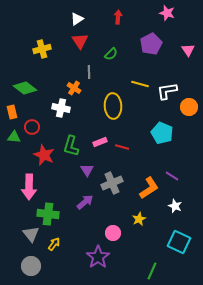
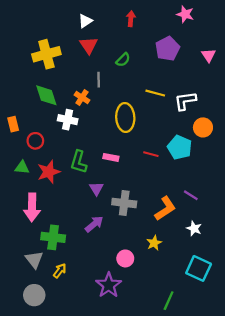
yellow cross: (42, 49) -> (46, 54), size x1.4
green diamond: (25, 88) -> (46, 95), moved, turned 35
orange circle: (189, 107) -> (203, 127), moved
green triangle: (14, 137) -> (22, 167), moved
pink rectangle: (100, 142) -> (111, 157), turned 32
red line: (122, 147) -> (151, 154), moved
red star: (44, 155) -> (49, 172), turned 30
gray cross: (112, 183) -> (124, 203), turned 30

